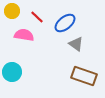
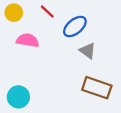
red line: (37, 17) -> (47, 11), moved
cyan circle: (12, 72) -> (18, 97), moved

